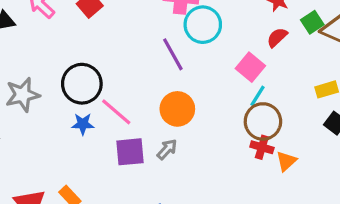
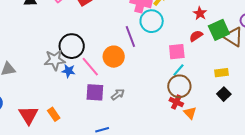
green square: (312, 22) -> (219, 30), size x1.5
pink square: (250, 67) -> (177, 52), turned 36
gray star: (23, 95) -> (55, 60), moved
orange circle: (177, 109) -> (114, 57), moved
orange triangle: (286, 161) -> (190, 113), turned -40

